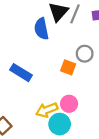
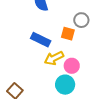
blue rectangle: (21, 73) -> (41, 40), moved
yellow arrow: (47, 110) -> (54, 58), moved

